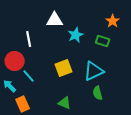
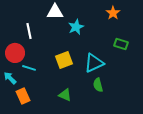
green rectangle: (103, 41) -> (121, 44), moved
cyan line: (29, 76) -> (29, 68), turned -32

